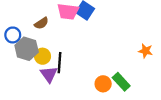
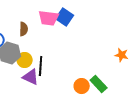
brown semicircle: (41, 23) -> (24, 29), turned -56
purple triangle: (49, 74) -> (31, 77), turned -30

